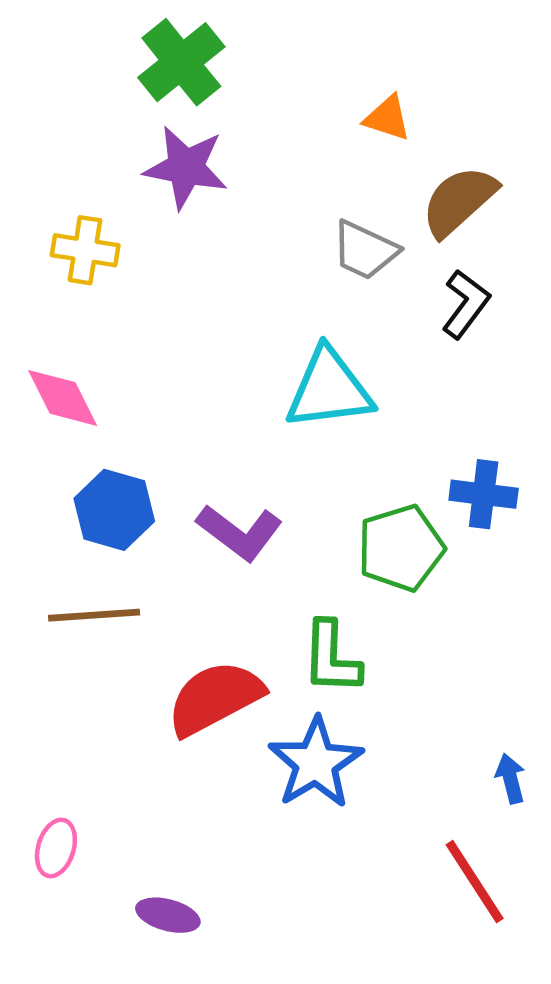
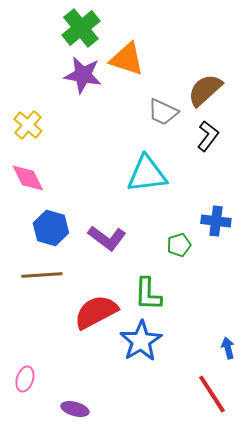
orange triangle: (387, 118) -> (127, 59), moved, size x1.6
yellow cross: (85, 250) -> (28, 125), moved, turned 32
green pentagon: (401, 548) -> (179, 245), size x0.6

